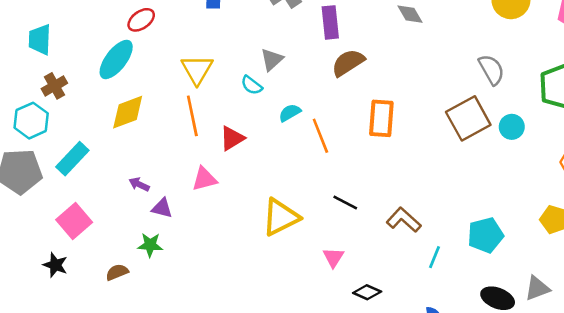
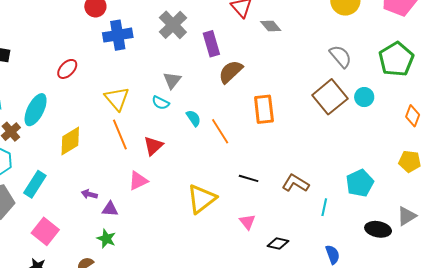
cyan ellipse: (116, 59) -> (36, 110), moved
cyan semicircle: (290, 113) -> (193, 118), turned 96
green star: (150, 245) -> (106, 239), turned 30

